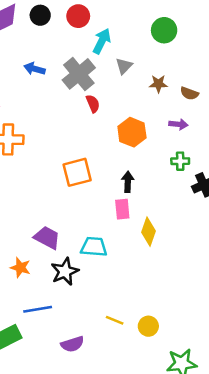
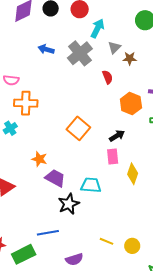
brown star: (158, 84) -> (130, 58), moved
red semicircle: (93, 104) -> (107, 77), moved
orange hexagon: (132, 132) -> (131, 104), moved
orange square: (77, 172) -> (78, 128), turned -35
black arrow: (128, 182) -> (117, 136), turned 56
orange star: (20, 268) -> (39, 159), moved

